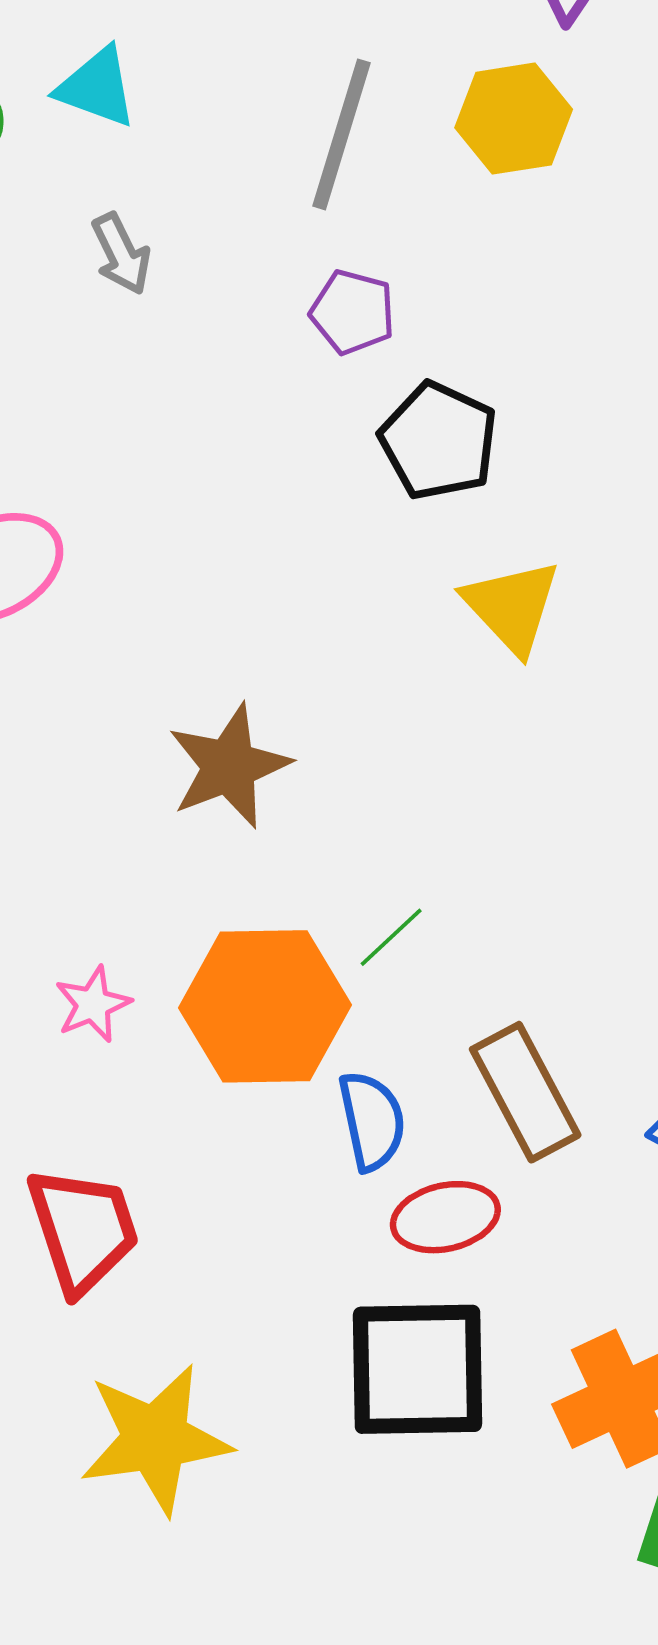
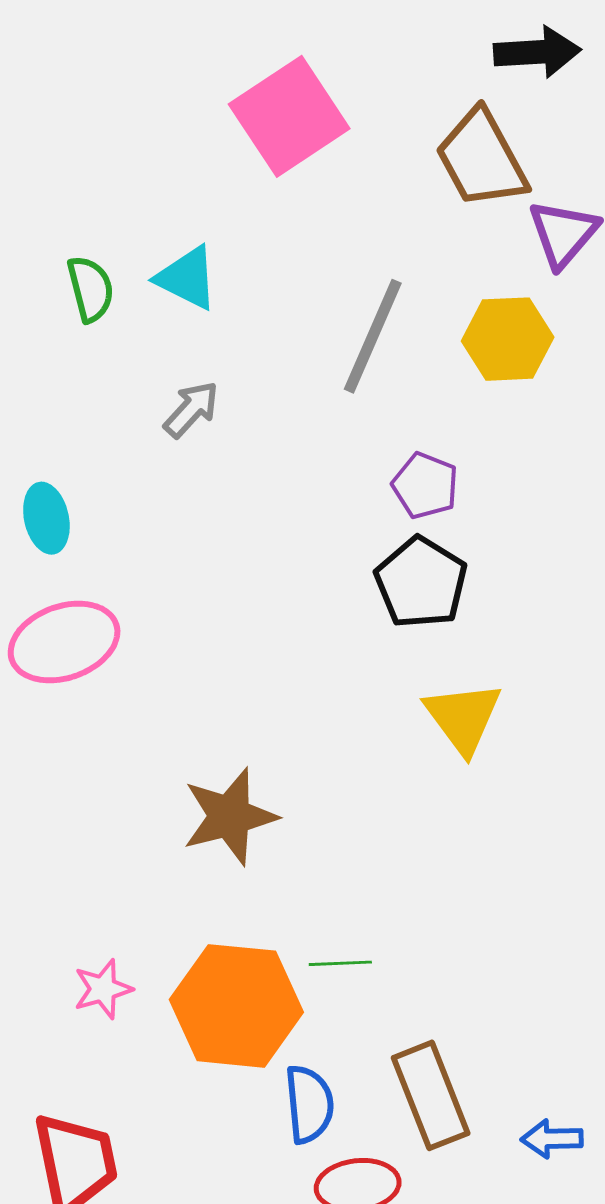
gray arrow: (121, 254) -> (191, 409), turned -118
purple pentagon: (353, 312) -> (425, 486), moved
green line: (391, 937) -> (340, 963), turned 34

